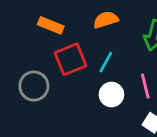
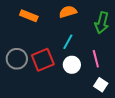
red square: (71, 59) -> (43, 60), moved

